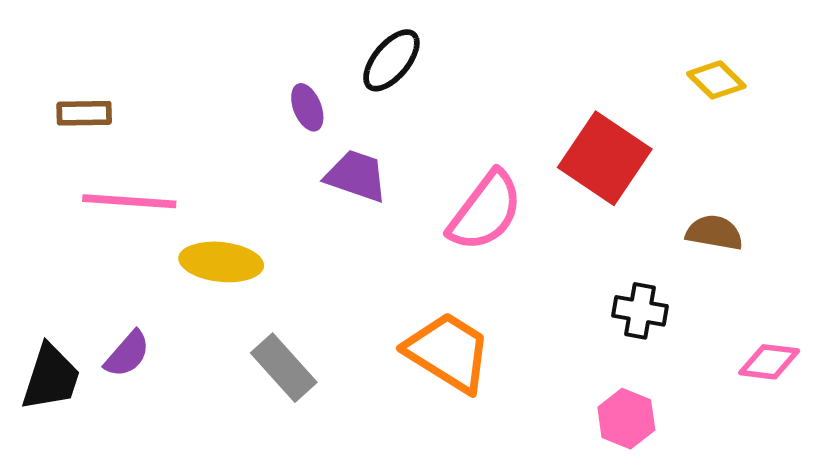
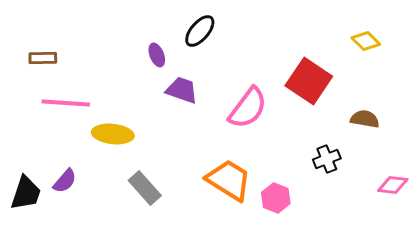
black cross: (640, 311) -> (327, 159), turned -32
pink hexagon: (626, 419) -> (276, 198), moved

